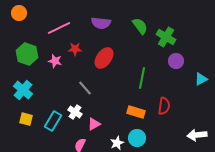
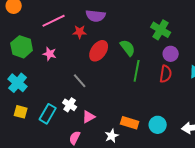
green semicircle: (140, 26) -> (128, 48), moved
red star: (75, 49) -> (80, 32), moved
red semicircle: (164, 106) -> (166, 74), moved
orange rectangle: (136, 112) -> (130, 123), moved
cyan circle: (137, 138) -> (158, 125), moved

